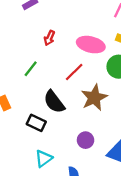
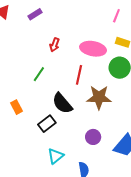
red line: (74, 72) -> (79, 75), turned -30
brown star: (94, 98) -> (99, 97), turned 30
black rectangle: (36, 123) -> (47, 124), turned -60

